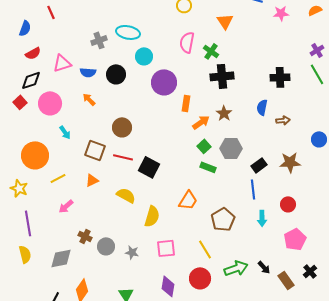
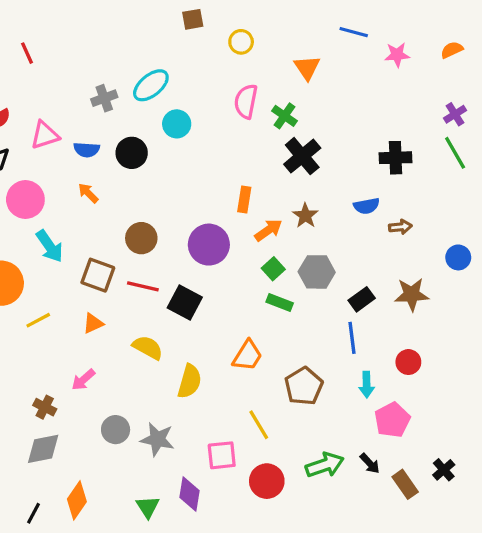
cyan ellipse: (128, 32) -> (151, 85), turned -50
black cross: (222, 76) -> (302, 156), turned -35
purple circle: (164, 82) -> (209, 245), moved
blue semicircle: (262, 107) -> (367, 206), turned -112
cyan arrow: (65, 132) -> (50, 246), size x1.5
pink arrow: (66, 206) -> (83, 380), moved
brown cross: (85, 236) -> (45, 407), moved
pink pentagon: (295, 239) -> (392, 420), moved
pink square: (166, 248) -> (222, 455), moved
yellow line: (205, 249) -> (259, 425), moved
gray star: (132, 252) -> (157, 439), size x1.5
purple diamond: (168, 286) -> (190, 494), moved

